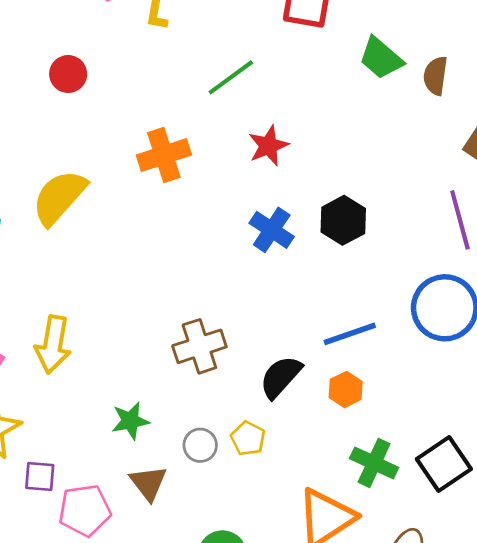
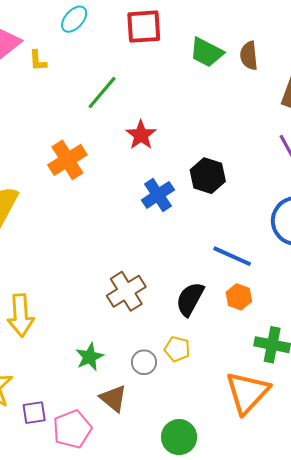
blue cross: (272, 230) -> (158, 195), turned 36
blue line: (350, 334) -> (232, 256), turned 57

